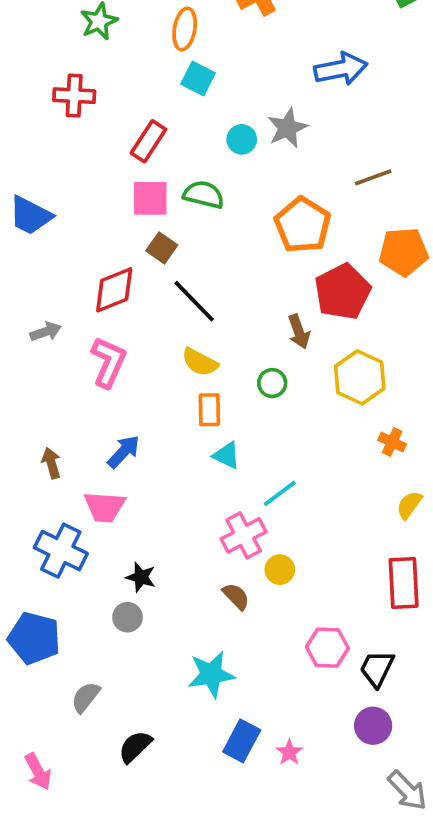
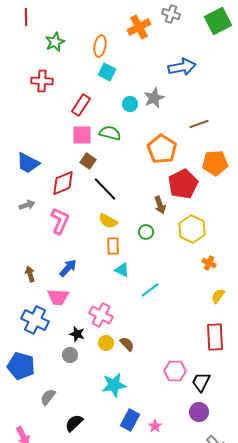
blue trapezoid: (30, 216) -> (28, 163), moved
pink cross: (244, 535) -> (101, 315), moved, turned -35
yellow circle: (280, 570) -> (106, 343), moved

